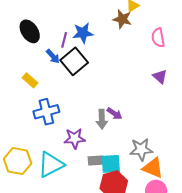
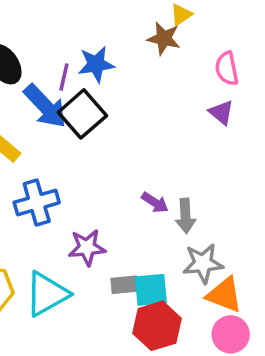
blue arrow: (53, 56) -> (45, 106), size x1.8
purple triangle: (160, 77) -> (221, 112), moved
gray arrow: (102, 119) -> (185, 216), moved

